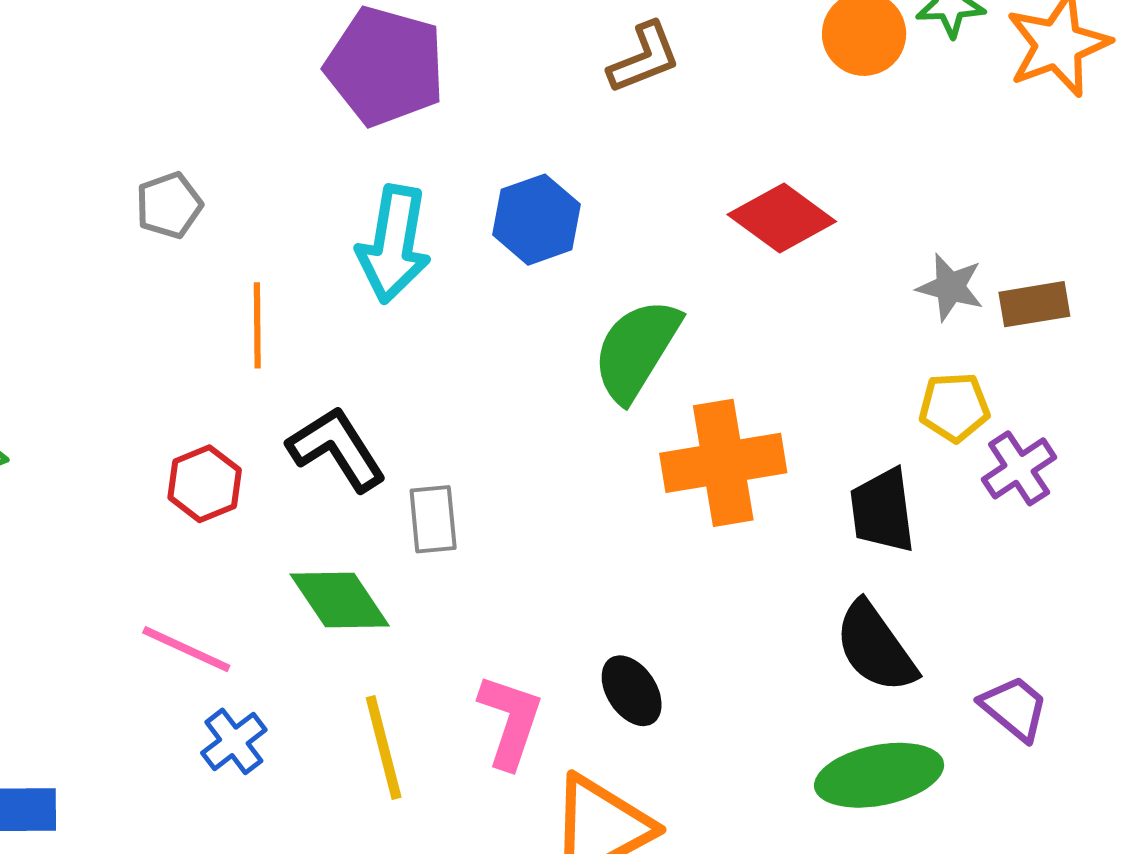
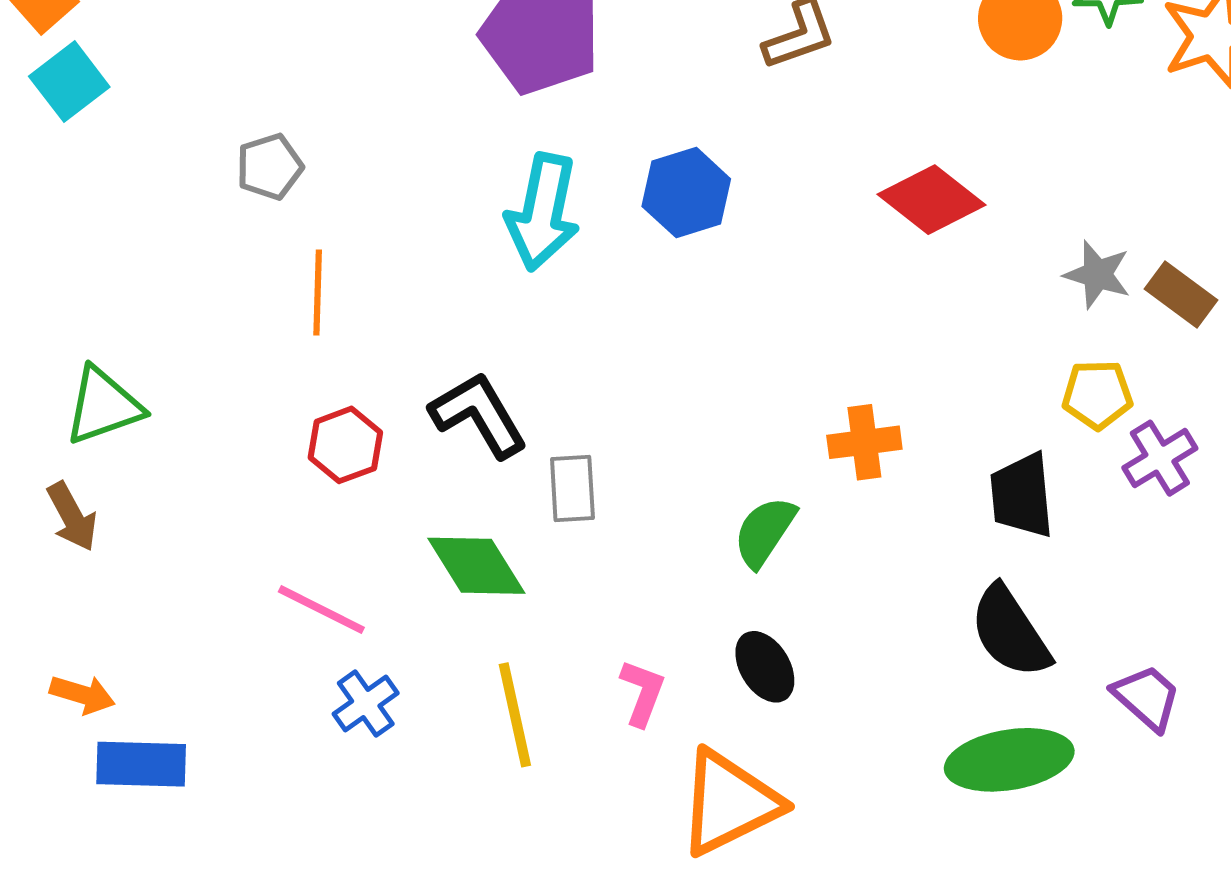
gray pentagon: (169, 205) -> (270, 167), moved
brown rectangle: (1034, 304) -> (1181, 295), turned 44
orange line: (257, 325) -> (318, 293), moved
green semicircle: (636, 350) -> (765, 532), moved, size x0.7
orange cross: (723, 463) -> (864, 442), size x0.6
pink L-shape: (510, 721) -> (642, 693), size x0.7

